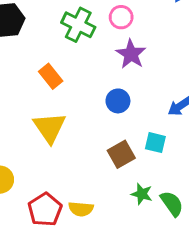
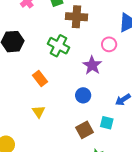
pink circle: (121, 17) -> (109, 44), moved
yellow triangle: (50, 128) -> (39, 112), size x0.6

